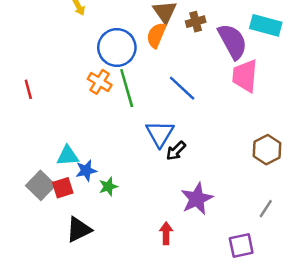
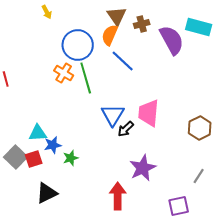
pink trapezoid: (245, 76) -> (149, 113), moved
blue line: (182, 88) -> (123, 61), moved
red arrow: (166, 233) -> (118, 196), size x1.5

